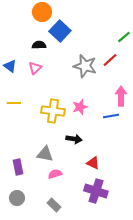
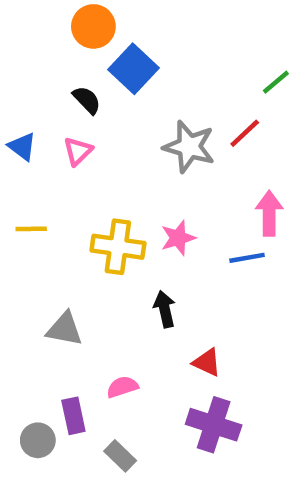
black semicircle: (39, 45) -> (87, 100), turned 48
black arrow: (74, 139) -> (165, 309), turned -112
gray triangle: (45, 154) -> (65, 329), moved
purple rectangle: (18, 167) -> (73, 416), moved

